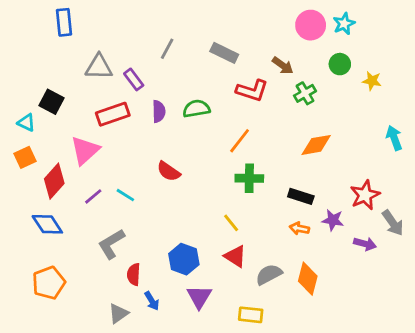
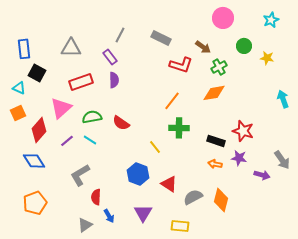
blue rectangle: (64, 22) -> (24, 49), moved
cyan star: (344, 24) -> (271, 20), moved
purple rectangle: (134, 79) -> (110, 57), moved
green semicircle: (196, 109) -> (92, 117), moved
orange diamond: (316, 145) -> (214, 93), moved
red star: (365, 195) -> (243, 131), moved, turned -30
yellow line: (231, 223) -> (155, 147), moved
blue hexagon: (184, 259) -> (138, 174), moved

